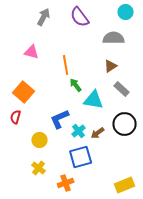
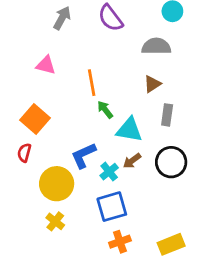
gray rectangle: (122, 89) -> (167, 115), turned 56
brown arrow: (98, 133) -> (132, 161), moved
yellow circle: (40, 140) -> (57, 184), size x1.6
orange cross: (66, 183) -> (120, 242), moved

